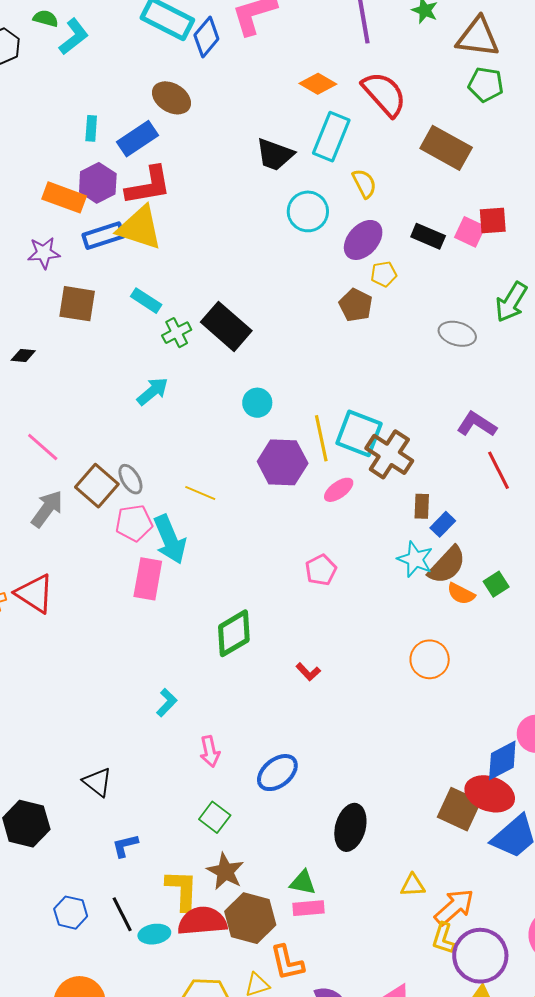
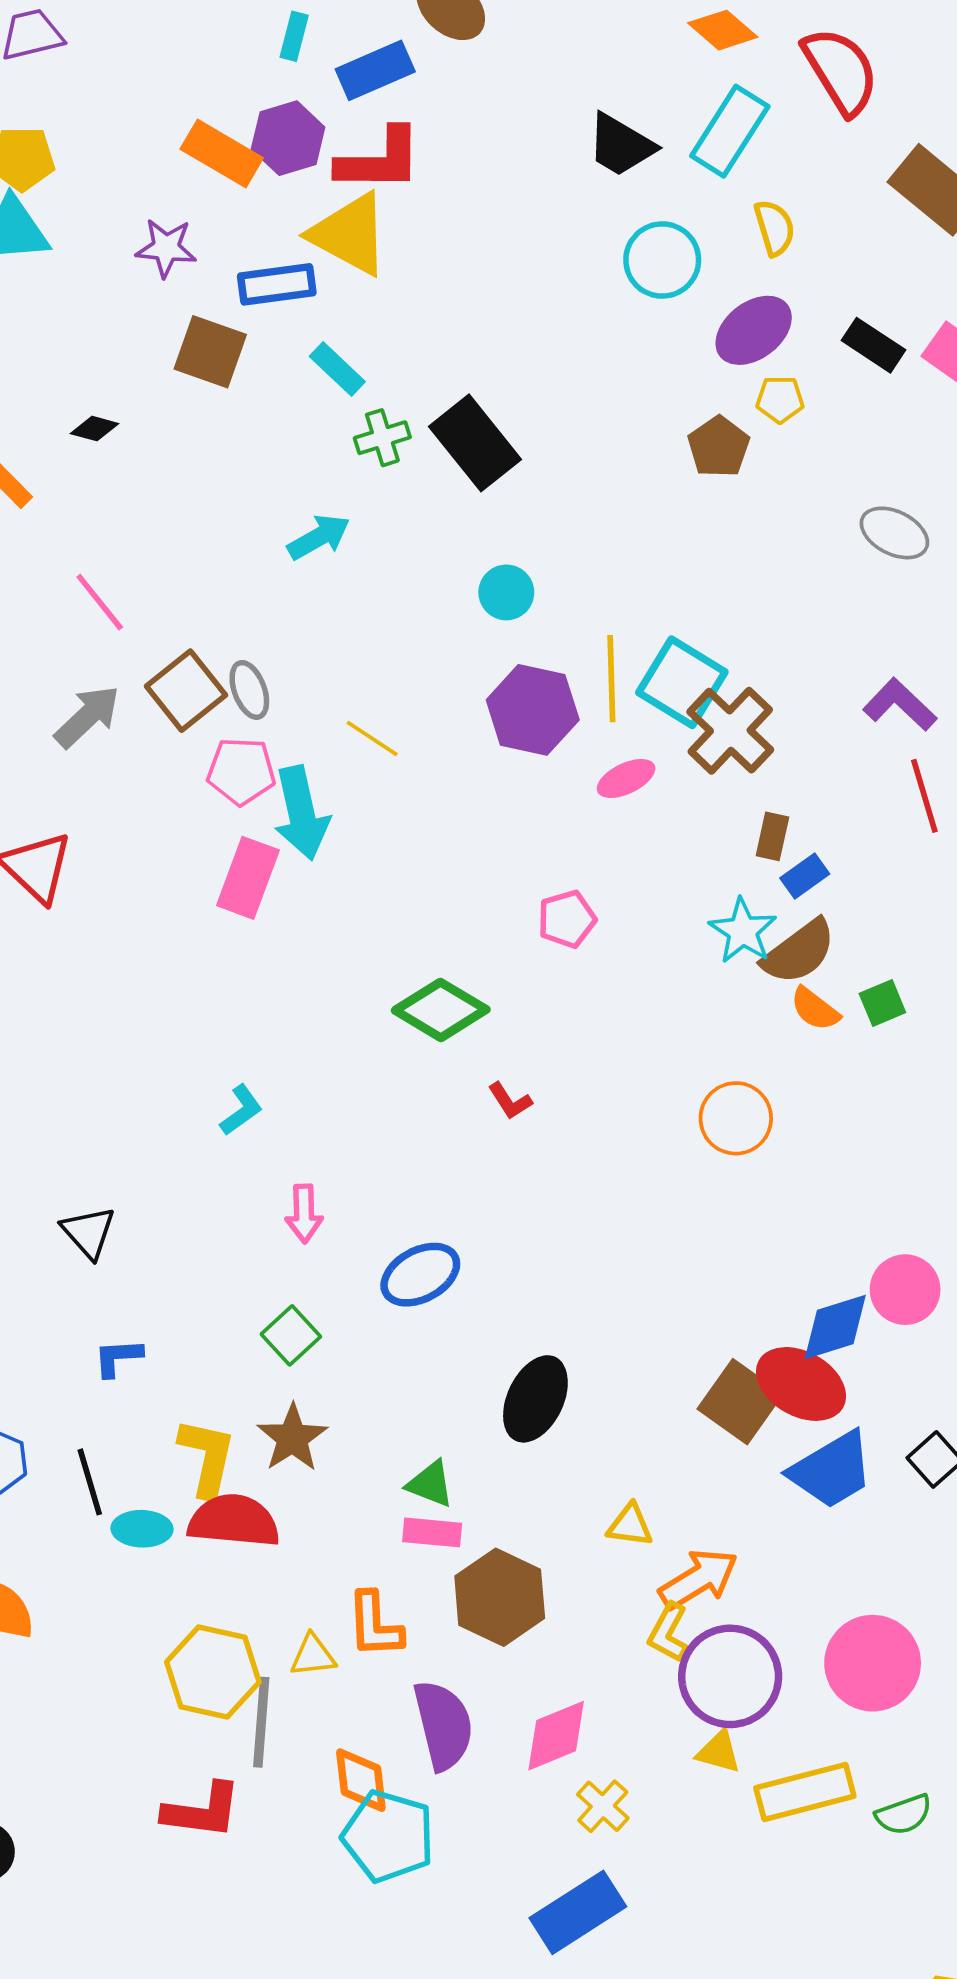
blue rectangle: (103, 236) -> (277, 284), moved
green diamond: (234, 633) -> (441, 1010), moved, turned 51
brown hexagon: (250, 918) -> (500, 1597), moved

